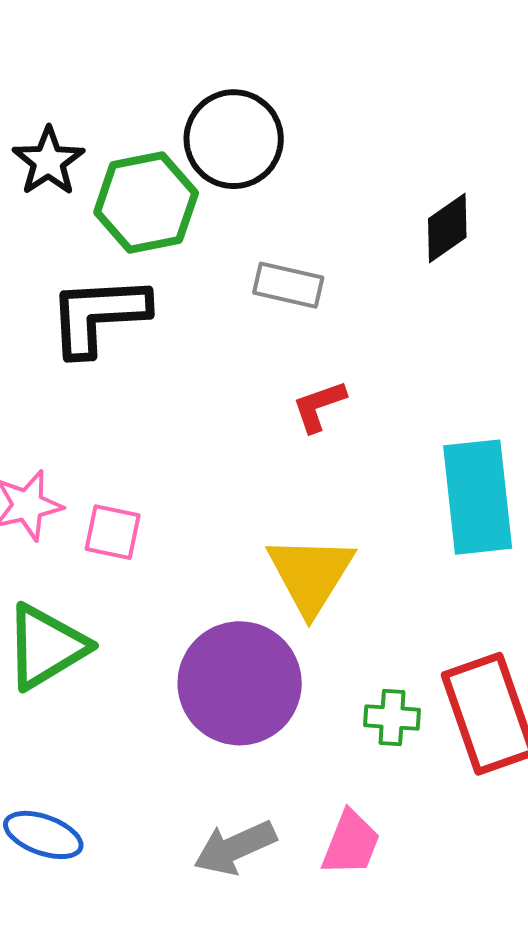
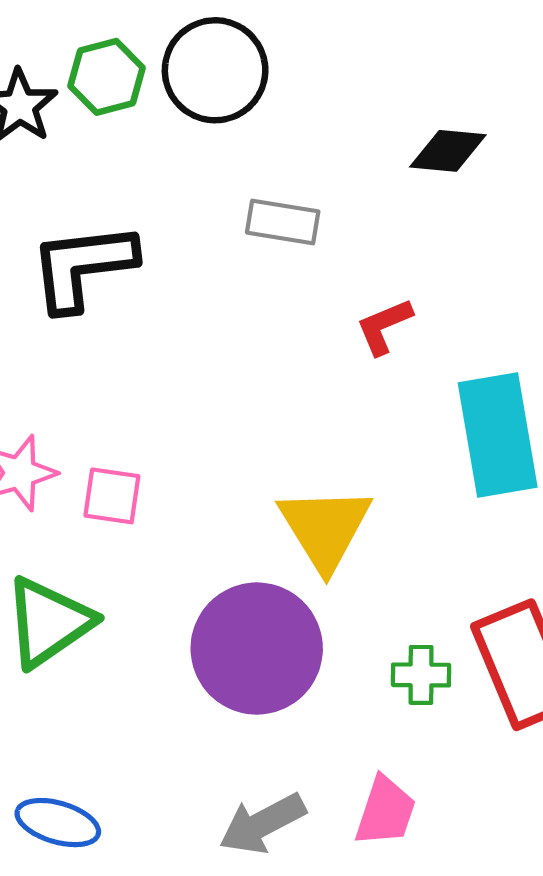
green hexagon: (146, 203) -> (107, 77), moved, size x0.7
black diamond: (447, 228) -> (448, 151), turned 44
red L-shape: (319, 406) -> (384, 326), moved

